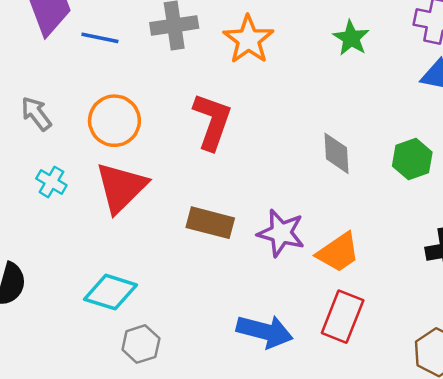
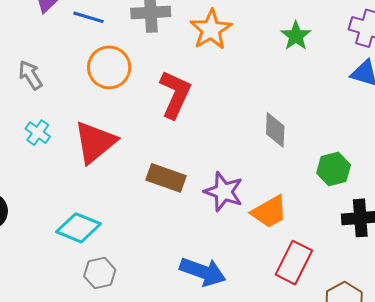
orange circle: (114, 121) -> (109, 67), moved
green hexagon: (412, 159) -> (334, 169), moved
red rectangle: (343, 317) -> (294, 263), moved

